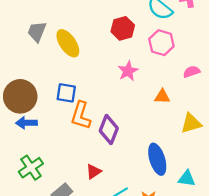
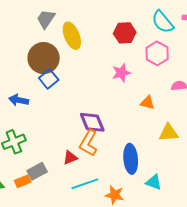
blue square: (66, 93) -> (49, 79), moved, turned 30
brown circle: (20, 96) -> (44, 58), moved
orange L-shape: (81, 115) -> (88, 143), moved
purple diamond: (109, 130) -> (92, 122), turned -56

